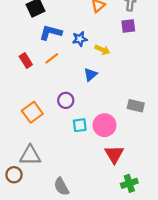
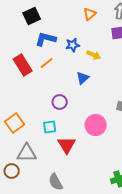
red rectangle: (26, 61) -> (23, 65), size x1.5
orange square: (32, 112) -> (15, 123), moved
cyan square: (80, 125) -> (50, 127), moved
red triangle: (114, 154) -> (67, 145), moved

